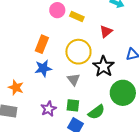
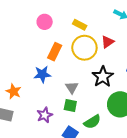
pink circle: (57, 10) -> (45, 22), moved
orange rectangle: (42, 44) -> (55, 52), moved
yellow circle: (78, 52) -> (84, 48), moved
green square: (73, 105) -> (70, 106), moved

